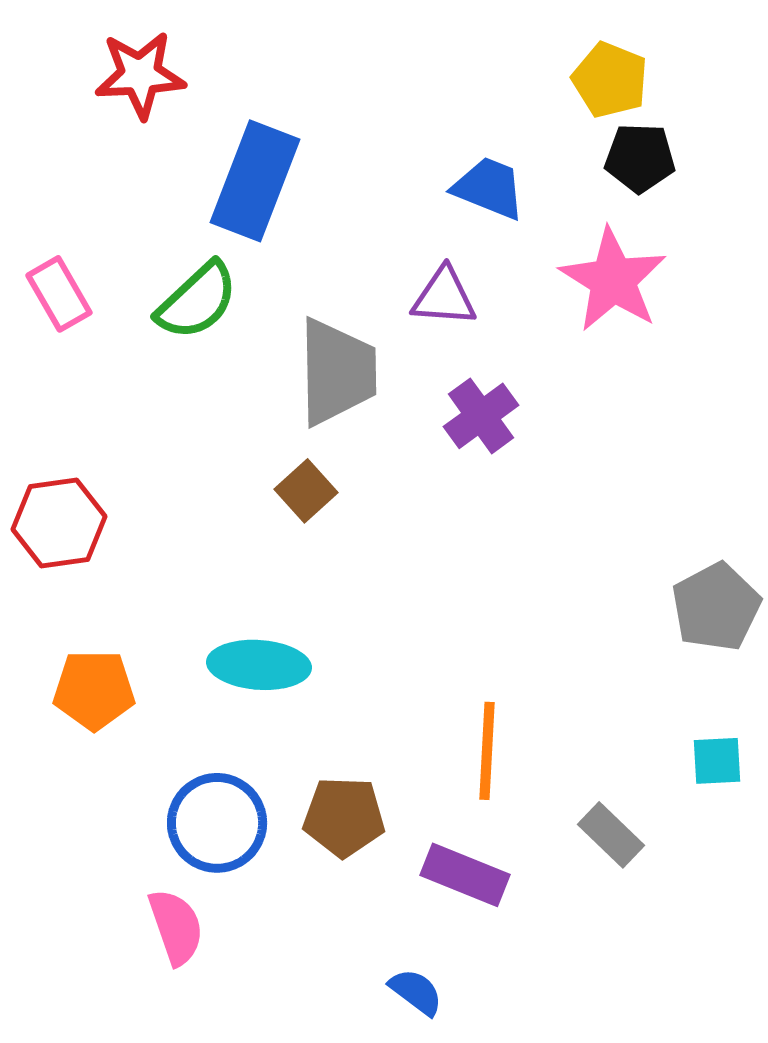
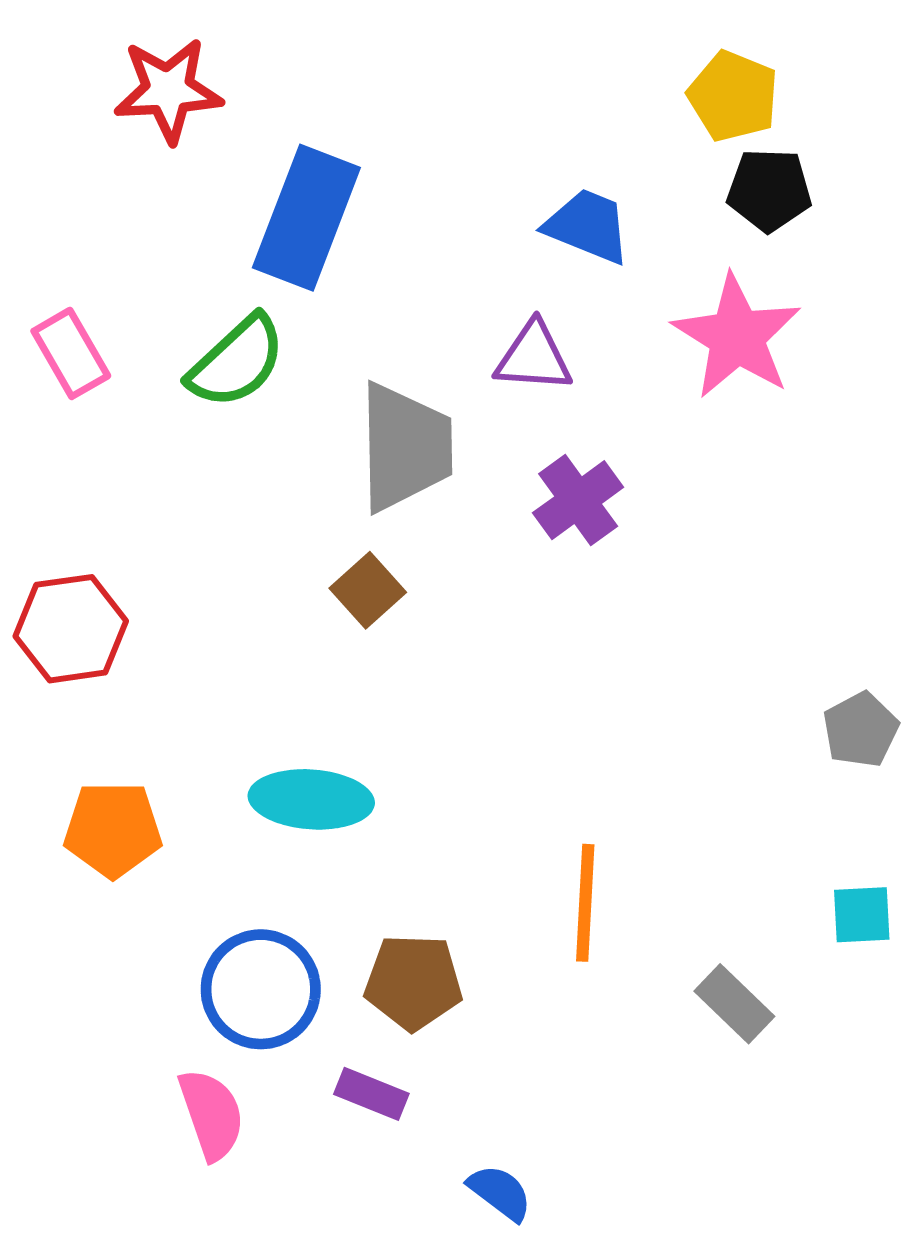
gray pentagon: (716, 607) -> (861, 730), size x0.7
purple rectangle: (465, 875) -> (371, 1094), moved, size x0.7

